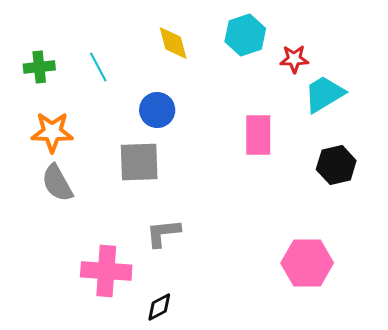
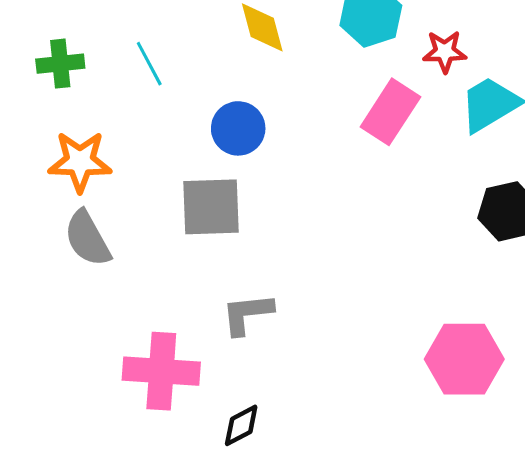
pink rectangle: (258, 135) -> (390, 112), moved, turned 33

